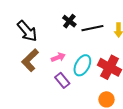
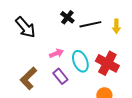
brown L-shape: (30, 60) -> (28, 78), moved
cyan ellipse: (82, 65) -> (80, 61), turned -50

